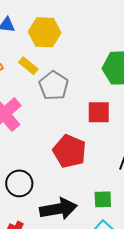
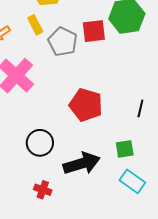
yellow rectangle: (28, 66) -> (35, 25), turned 30
red square: (99, 112) -> (94, 31), moved

